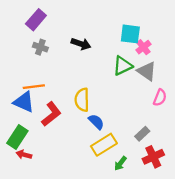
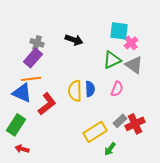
purple rectangle: (36, 20) -> (33, 58), moved
pink semicircle: (160, 98) -> (117, 89), moved
blue semicircle: (96, 122) -> (90, 89), moved, turned 42
gray rectangle: (142, 134) -> (120, 121), moved
red arrow: (24, 155) -> (22, 149), moved
red cross: (153, 157) -> (135, 124), moved

